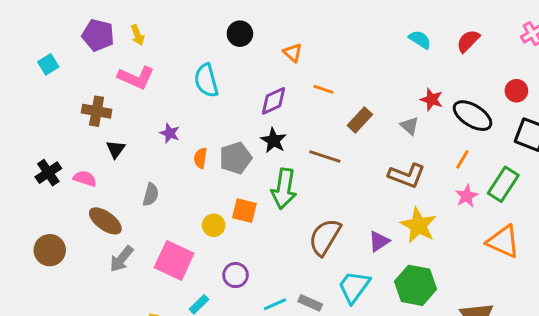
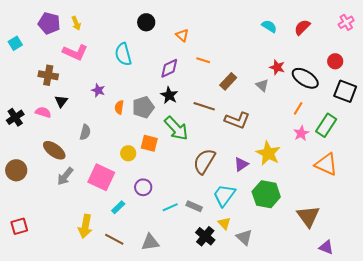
brown L-shape: (407, 176) -> (237, 120), moved
pink semicircle: (85, 178) -> (43, 112), moved
green arrow: (284, 189) -> (176, 128), turned -52

